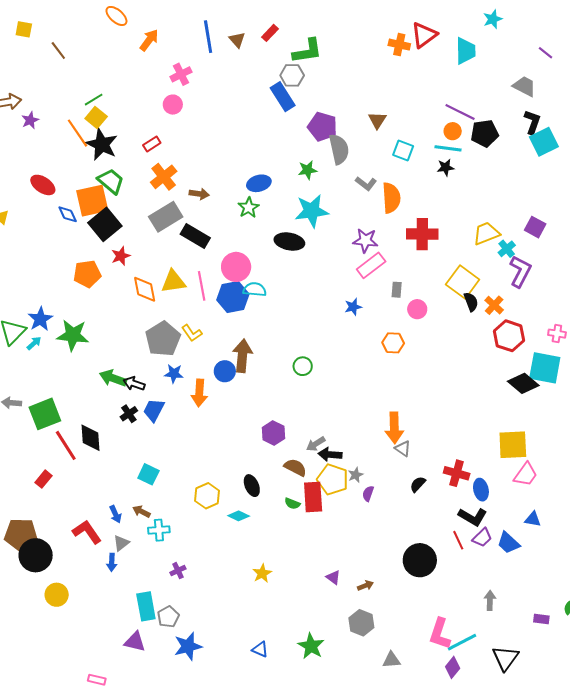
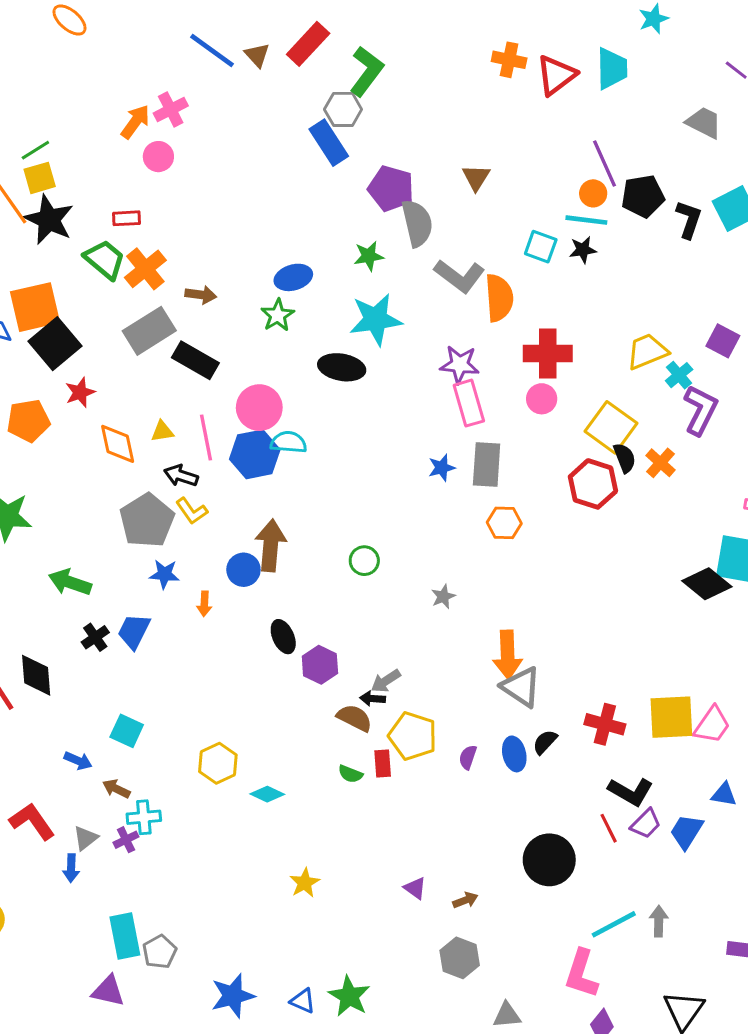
red rectangle: (270, 33) -> (308, 44), size x1.6
red triangle: (424, 35) -> (556, 75), moved
blue line: (208, 37) -> (212, 51), turned -44
orange arrow: (149, 40) -> (135, 122), moved
green L-shape: (307, 51) -> (367, 71), turned -44
purple line: (460, 112) -> (604, 163), turned 40
yellow square: (96, 118) -> (40, 178), turned 35
black L-shape: (532, 122) -> (689, 219), moved
red rectangle: (152, 144) -> (127, 218), turned 30
cyan square: (403, 151) -> (541, 247), moved
green trapezoid: (111, 181) -> (105, 259), moved
gray L-shape: (366, 183) -> (459, 276), size x1.5
pink rectangle: (371, 265) -> (469, 403), turned -68
yellow triangle: (173, 282) -> (162, 431), size x0.6
gray rectangle: (397, 290) -> (487, 465), moved, size x1.8
pink circle: (417, 309) -> (542, 399), moved
red hexagon: (509, 336) -> (593, 484), moved
black arrow: (134, 384) -> (181, 476), moved
orange arrow: (199, 393) -> (204, 604), size x0.6
yellow square: (513, 445) -> (671, 717), moved
gray triangle: (403, 449) -> (521, 687), size x1.6
black arrow: (330, 455) -> (372, 699), moved, size x0.7
gray star: (356, 475) -> (443, 597), moved
black ellipse: (252, 486) -> (283, 637), moved
blue ellipse: (481, 490) -> (514, 754), moved
red rectangle: (313, 497) -> (383, 763), size x0.6
blue arrow: (115, 514) -> (78, 761), moved, turned -42
blue trapezoid: (508, 543) -> (686, 832), turned 80
purple cross: (178, 571) -> (126, 840), moved
cyan line: (462, 642) -> (614, 924), moved
blue star: (188, 646) -> (233, 996), moved
green star: (311, 646) -> (349, 996), moved

